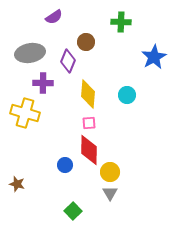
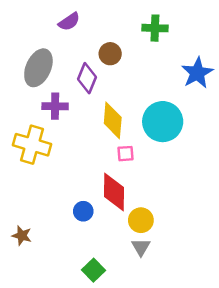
gray ellipse: (30, 53) -> (38, 68), turned -56
cyan circle: (127, 95) -> (163, 122), size x1.8
pink square: (89, 123) -> (126, 154), moved

